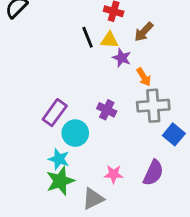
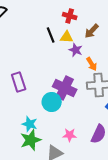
purple cross: (107, 110) -> (65, 88), size x1.6
purple rectangle: (55, 113) -> (19, 82), moved, turned -54
cyan circle: (75, 133) -> (52, 102), moved

